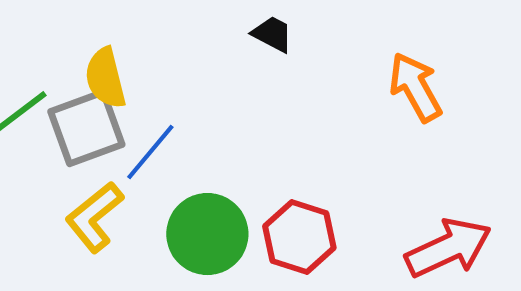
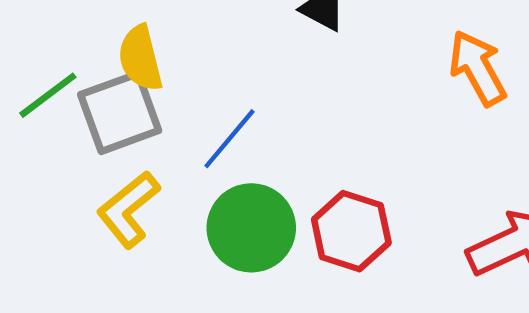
blue line: (150, 152) -> (230, 139), moved

